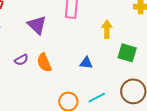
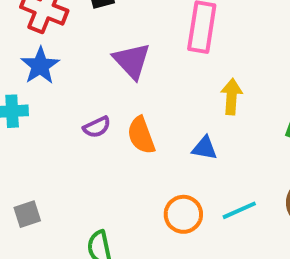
yellow arrow: (107, 29) -> (232, 97), moved
blue triangle: (86, 63) -> (205, 148), moved

